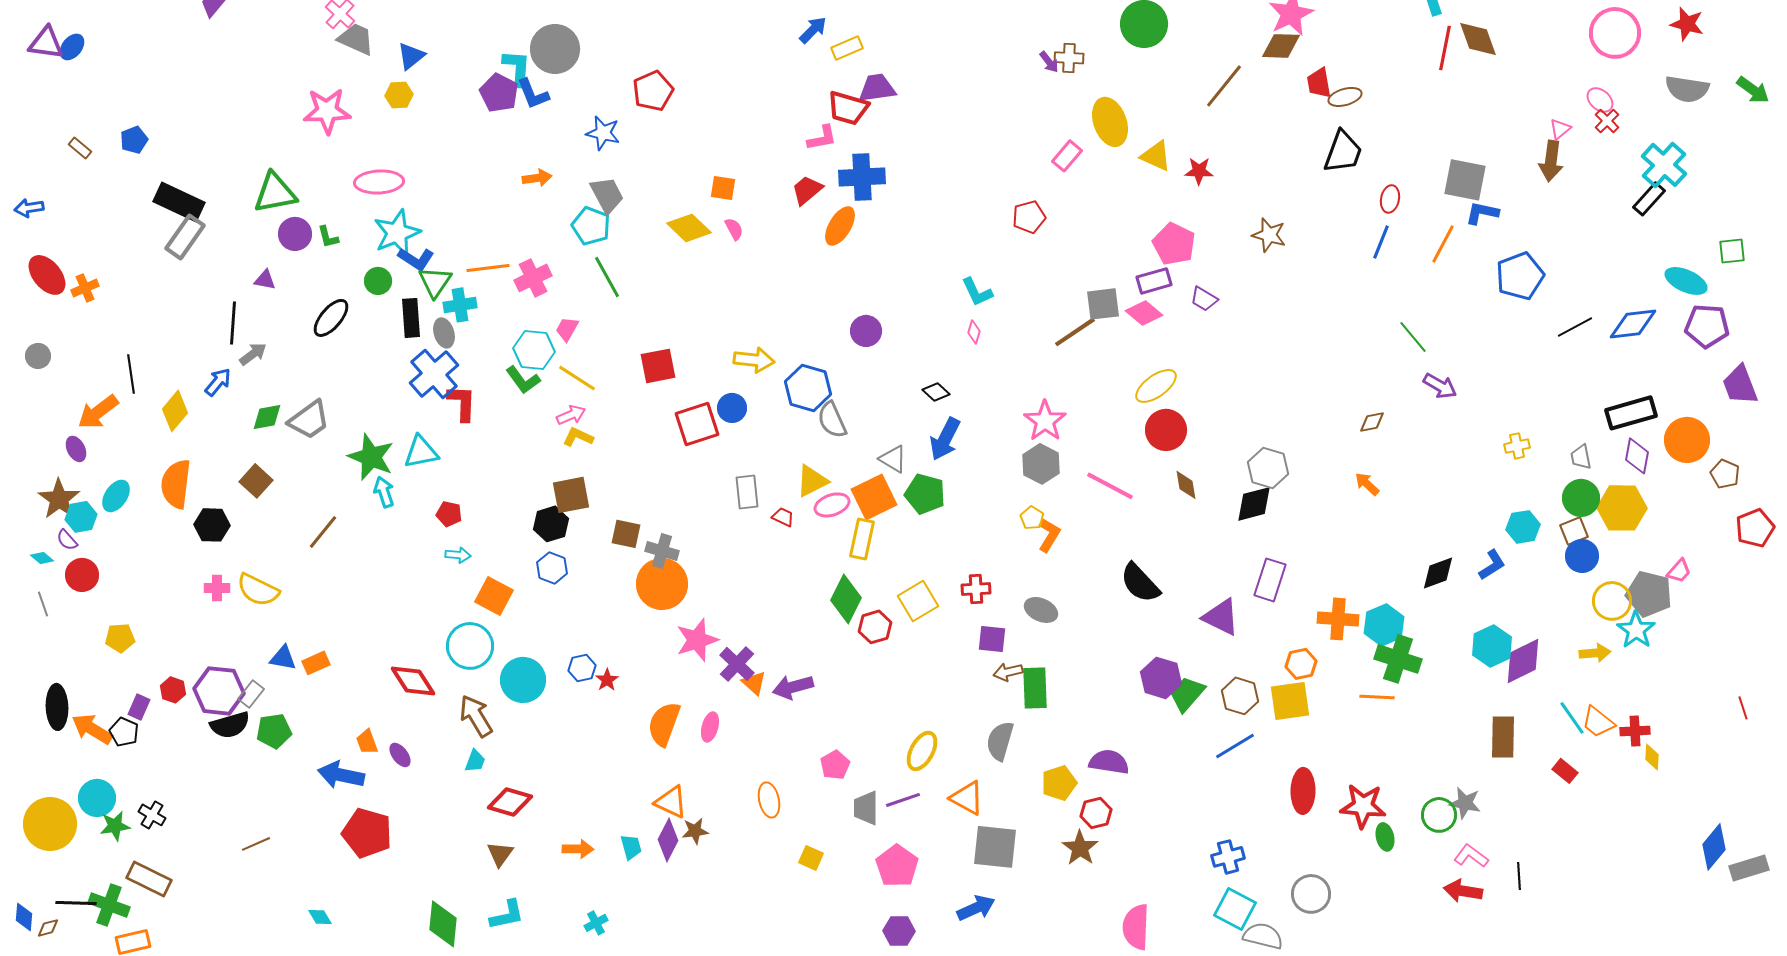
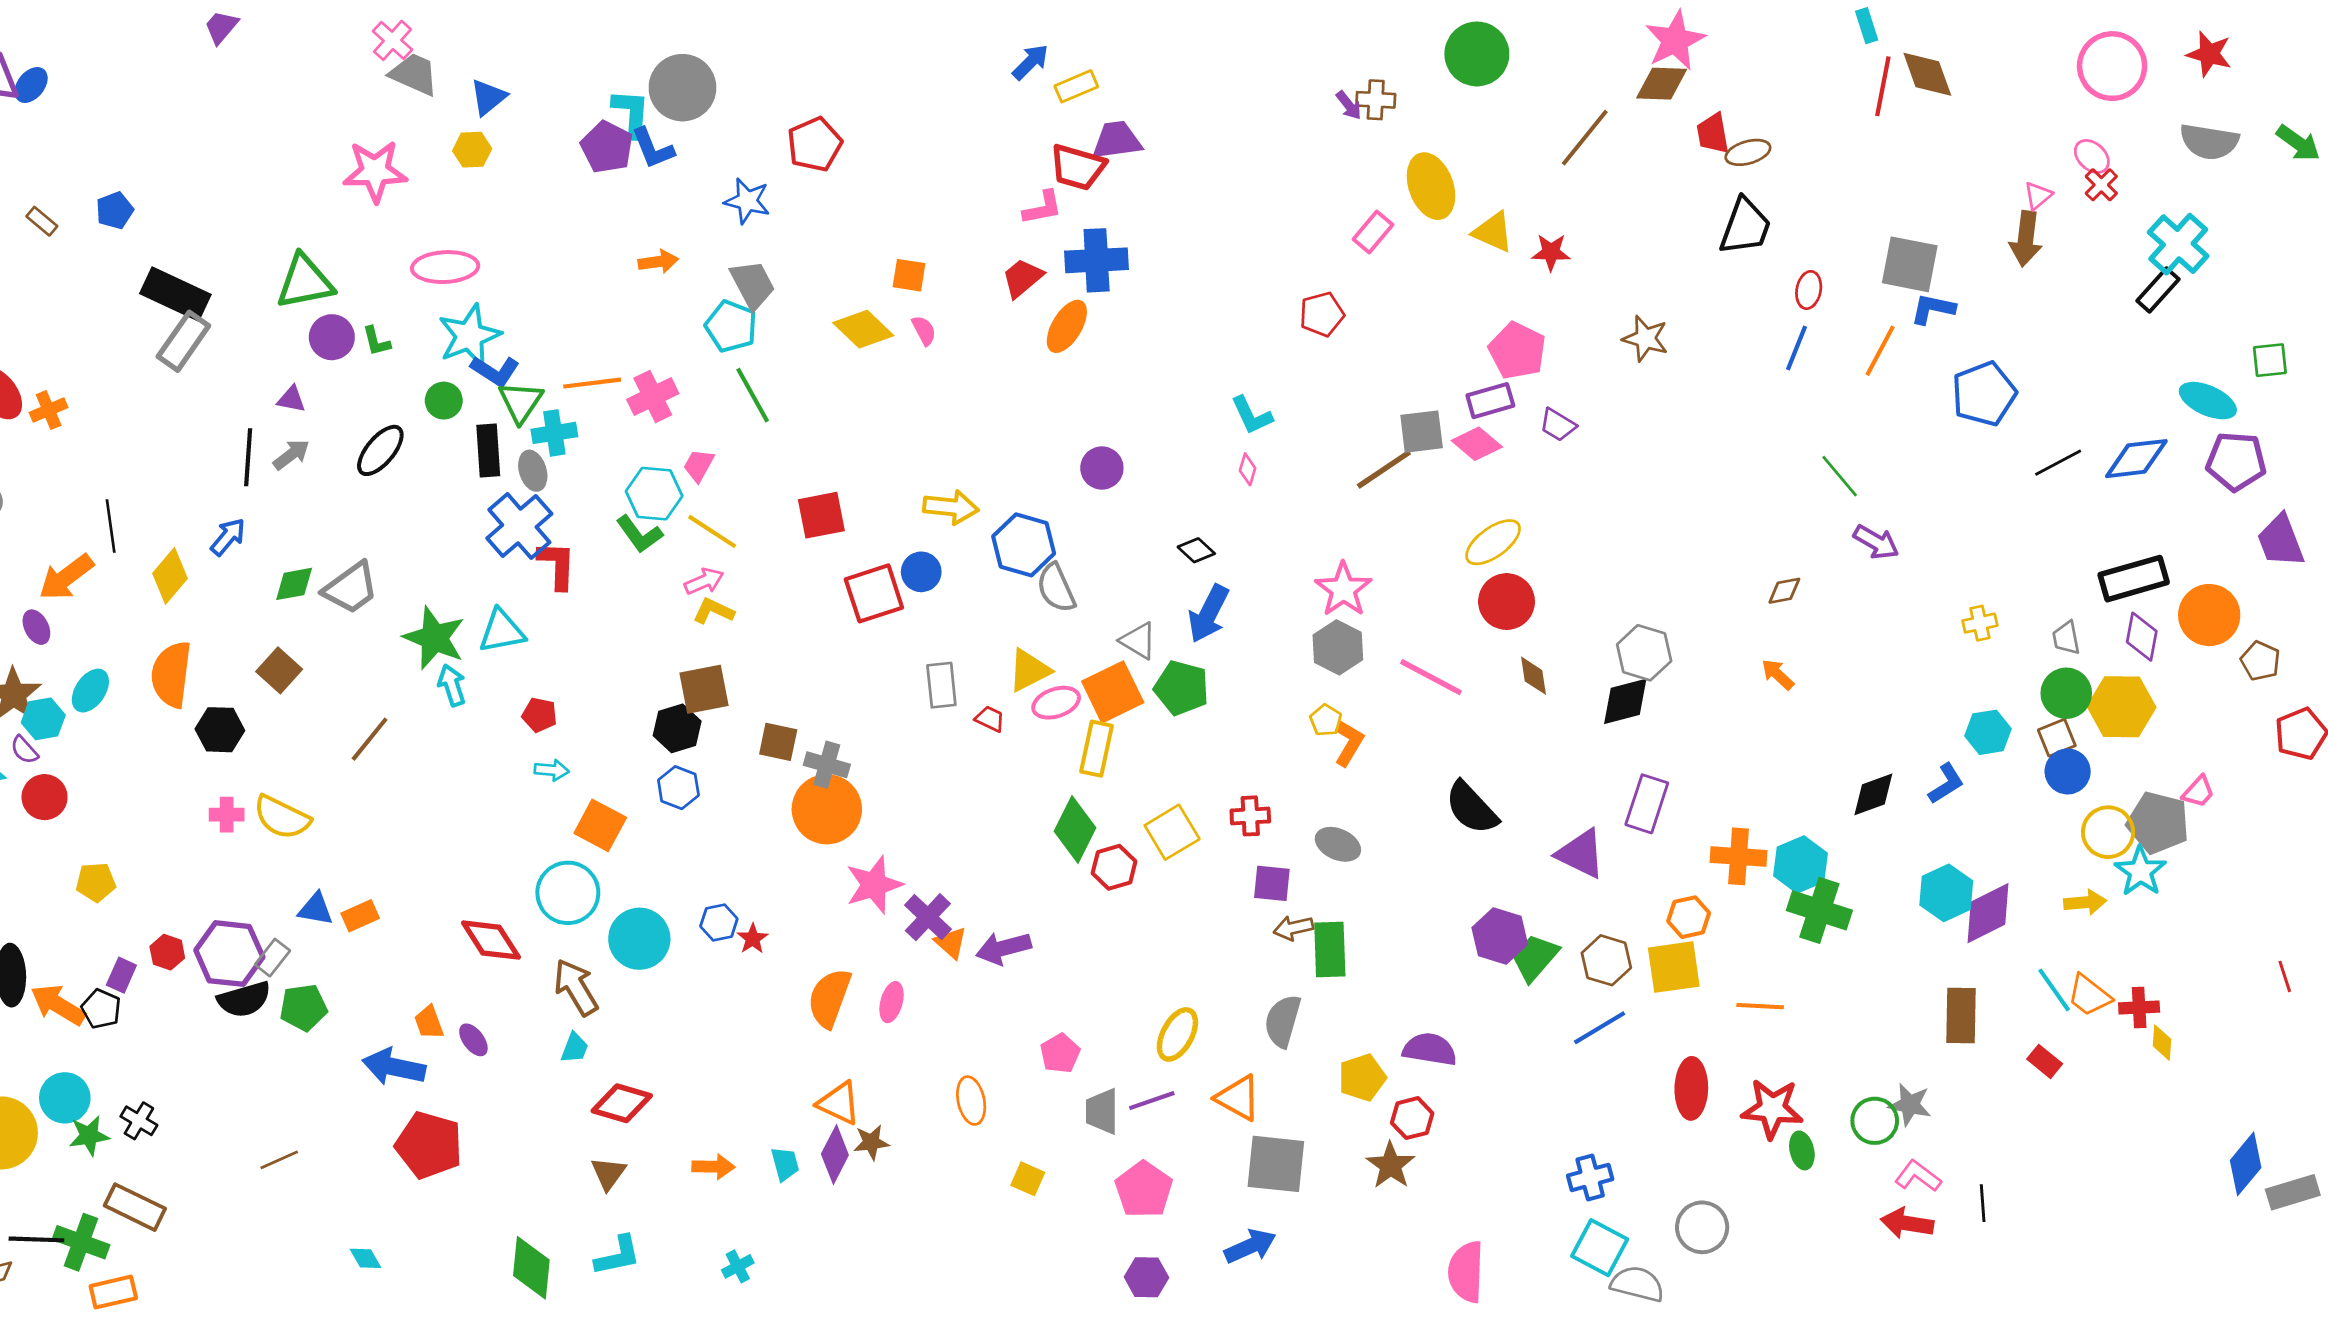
gray arrow: (253, 354) -> (291, 455), moved
orange line: (1377, 697) -> (1760, 1006), moved

